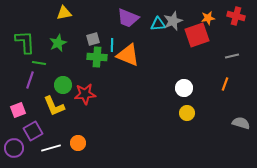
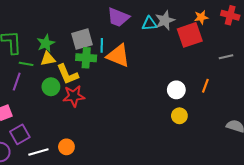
yellow triangle: (64, 13) -> (48, 59), moved
gray square: (93, 39) -> (82, 39), size x1.5
orange line: (225, 84) -> (205, 86), moved
yellow L-shape: (54, 106) -> (68, 74), moved

